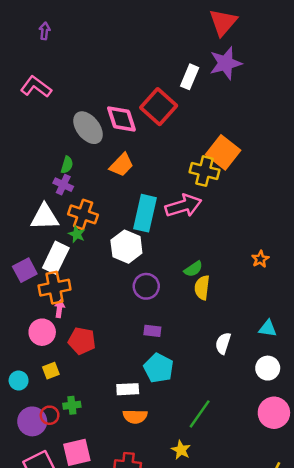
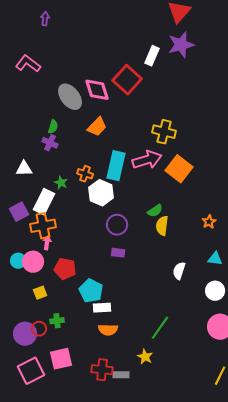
purple arrow: (45, 31) -> (45, 19), moved
orange square: (223, 152) -> (179, 169), moved
orange cross: (83, 214) -> (85, 174), moved, size x0.7
white triangle: (45, 217) -> (24, 169), moved, size x0.7
orange star: (260, 259) -> (209, 222), moved
purple rectangle: (152, 331) -> (118, 253), moved
cyan pentagon: (159, 368) -> (91, 291), moved
cyan circle: (19, 380) -> (18, 261), moved

